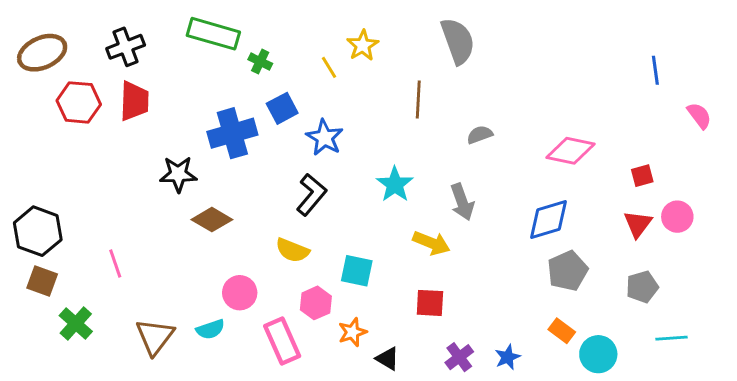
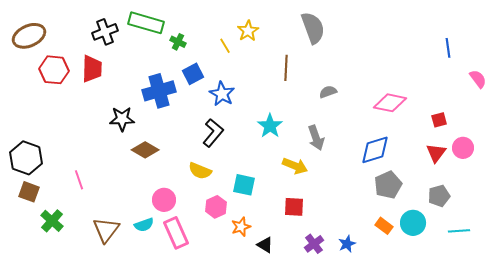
black cross: (126, 47) -> (105, 32), moved
pink rectangle: (282, 341) -> (176, 233), moved
cyan circle: (598, 354) -> (413, 223), moved

